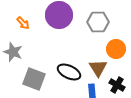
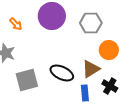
brown triangle: (98, 68) -> (91, 69), turned 30
gray square: (34, 79) -> (27, 80), turned -35

